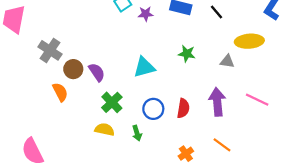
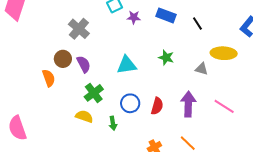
gray cross: (50, 50) -> (79, 29), moved

